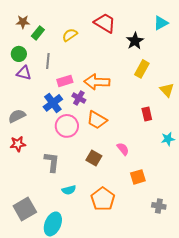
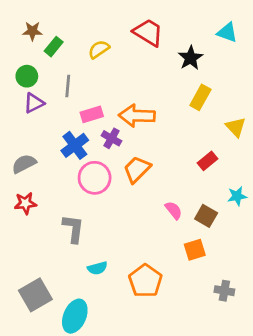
cyan triangle: (161, 23) -> (227, 32), turned 49
purple triangle: (24, 73) -> (34, 103), turned -42
red rectangle: (147, 114) -> (207, 161), turned 64
orange trapezoid: (97, 120) -> (137, 169), turned 105
brown square: (94, 158) -> (206, 216), moved

